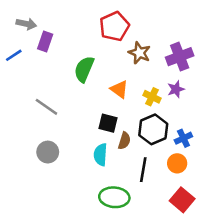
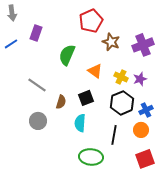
gray arrow: (26, 24) -> (12, 13), moved, turned 70
purple star: (176, 89) -> (140, 79), moved
black square: (108, 123) -> (86, 98), turned -35
brown semicircle: (124, 141) -> (61, 102), moved
red square: (182, 200) -> (145, 159), turned 30

